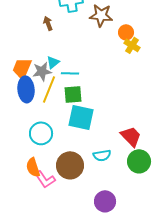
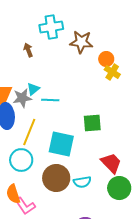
yellow line: (49, 89) -> (29, 132), moved
green square: (73, 94) -> (92, 123), moved
brown circle: (70, 165) -> (56, 178), moved

